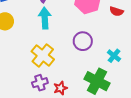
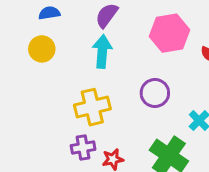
yellow cross: (43, 55) -> (92, 107), turned 30

